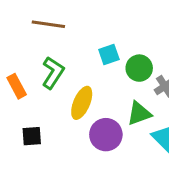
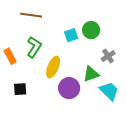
green circle: (139, 68) -> (91, 30), moved

